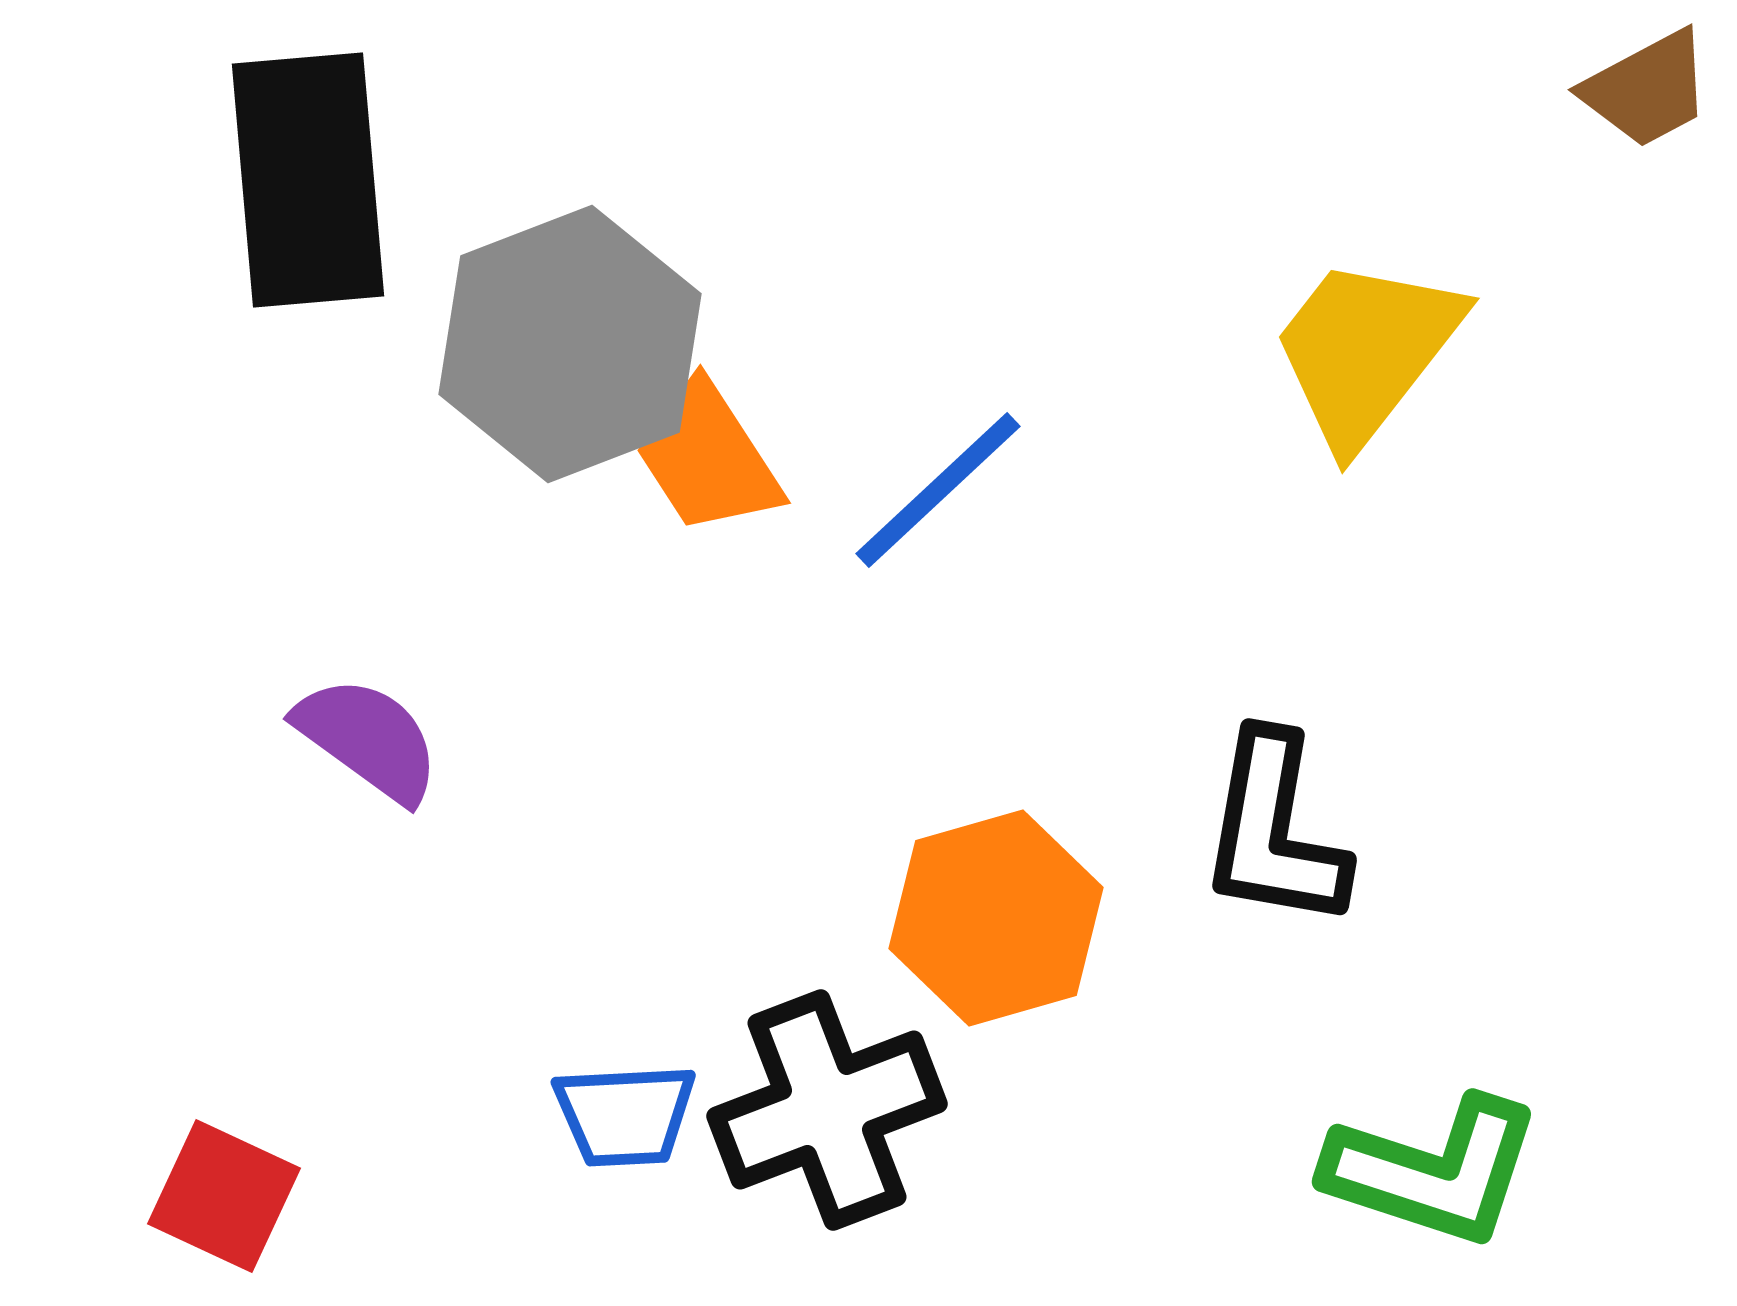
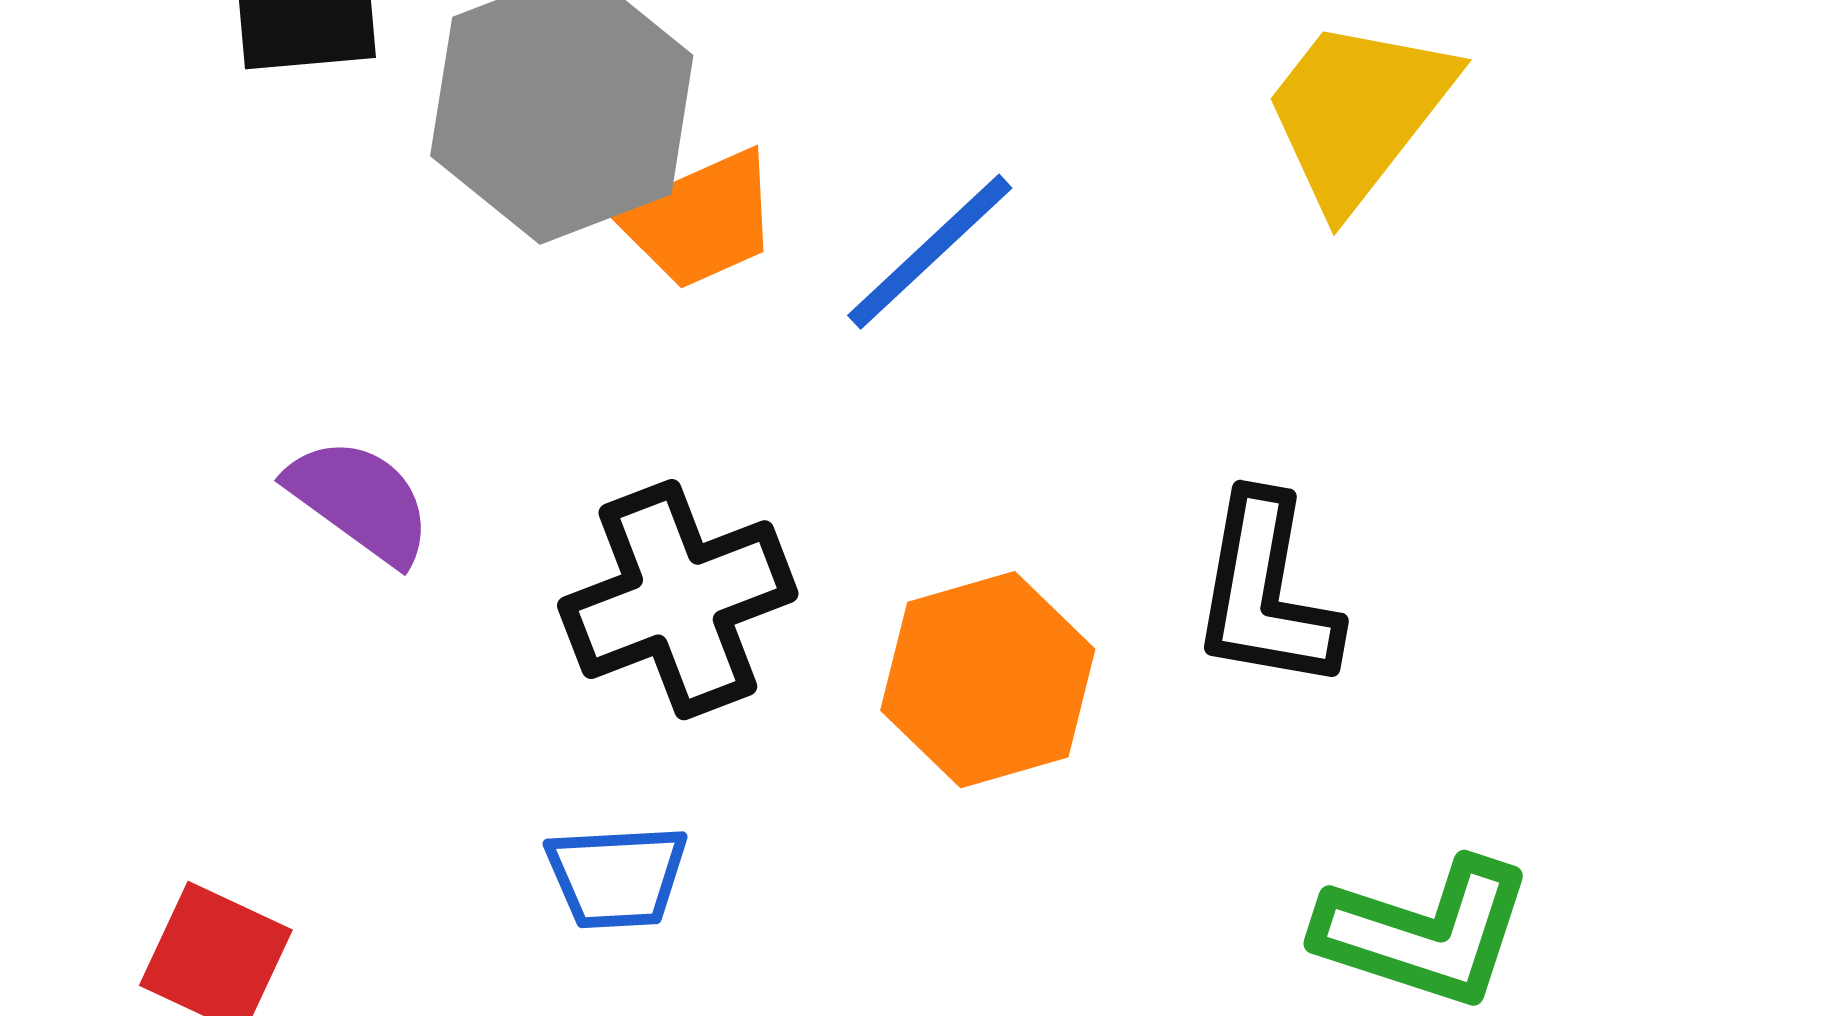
orange trapezoid: (708, 458) -> (700, 220), turned -81
black cross: (827, 1110) -> (678, 600), moved

